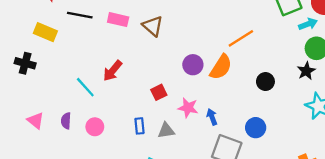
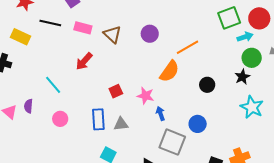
purple circle: (193, 65) -> (150, 34), moved
red arrow: (113, 71) -> (84, 61), moved
pink star: (188, 108) -> (145, 96), moved
purple semicircle: (66, 121) -> (28, 106), moved
blue rectangle: (140, 126) -> (98, 119), size x1.5

